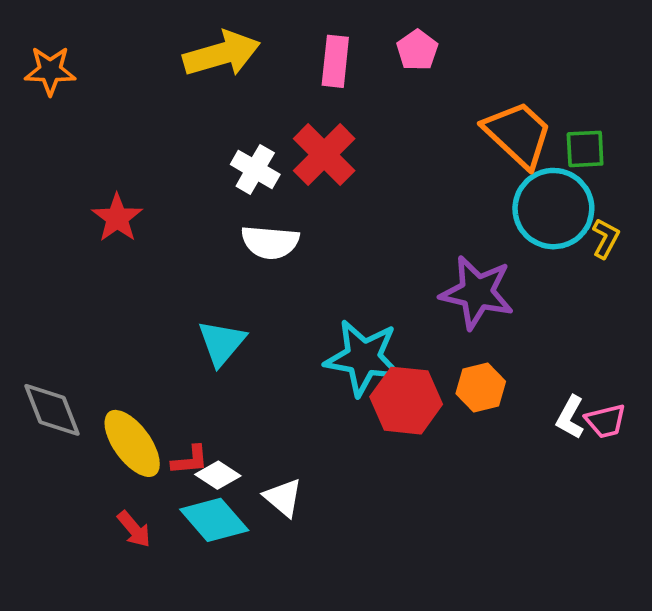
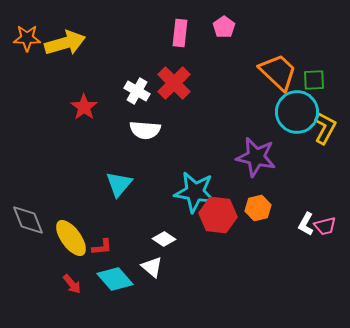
yellow arrow: (222, 54) -> (65, 43), moved
red star: (117, 218) -> (84, 107), moved
yellow L-shape: (606, 238) -> (325, 128), size x1.5
white diamond: (218, 475) -> (164, 239), moved

